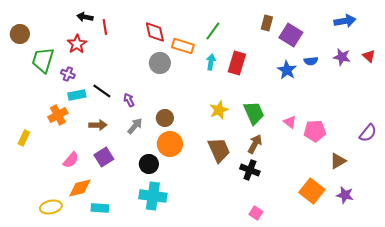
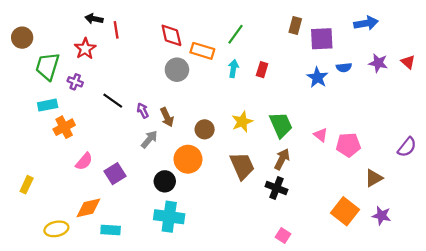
blue arrow: (345, 21) -> (366, 23), moved
purple square: (291, 35) -> (322, 39), turned -35
red rectangle: (237, 63) -> (262, 70), size x0.6
cyan rectangle: (77, 95) -> (48, 105), moved
brown circle: (165, 118) -> (205, 129), moved
brown arrow: (98, 125) -> (167, 117), moved, turned 66
yellow rectangle: (24, 138) -> (27, 185), moved
pink semicircle: (71, 160) -> (84, 161), moved

